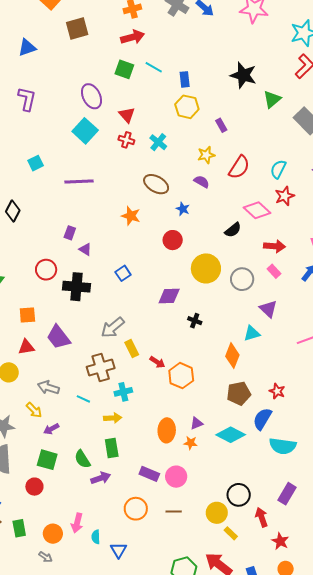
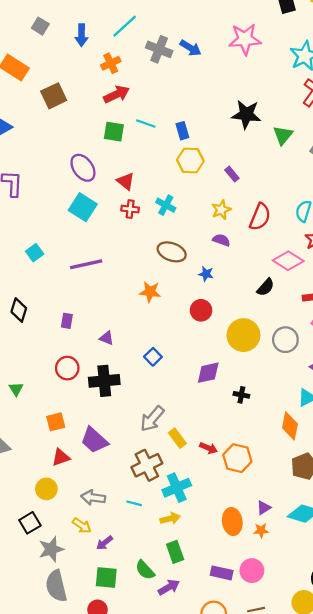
purple rectangle: (70, 233) -> (67, 321), moved
cyan cross: (123, 392) -> (177, 488), size x1.4

